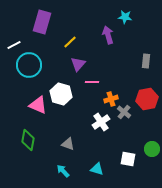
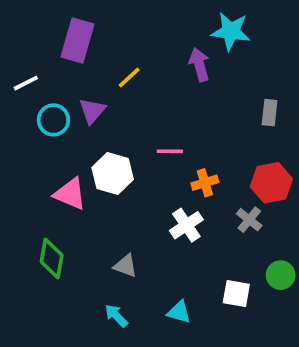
cyan star: (125, 17) -> (231, 31), size x1.5
purple triangle: (78, 64) -> (92, 111), moved
cyan circle: (29, 65) -> (53, 120), size x0.7
gray cross: (124, 112) -> (249, 220), moved

